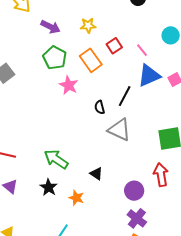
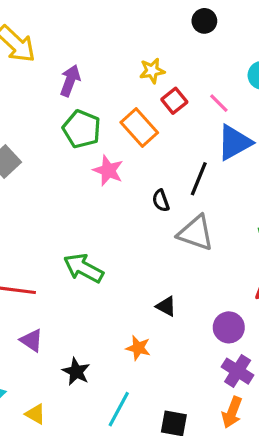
yellow star: (88, 26) -> (152, 71), moved
purple arrow: (50, 27) -> (70, 80), turned -90
green arrow: (56, 159) -> (84, 268), moved
black star: (49, 187) -> (76, 372), moved

